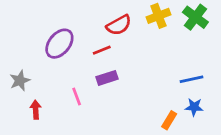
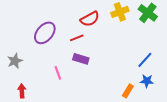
purple rectangle: (107, 78) -> (81, 59), turned 35
blue line: (191, 79) -> (145, 60), turned -36
red arrow: (36, 110) -> (22, 91), moved

